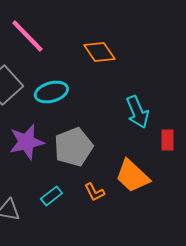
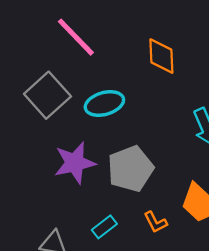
orange diamond: (99, 52) -> (161, 56), turned 32

